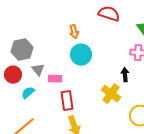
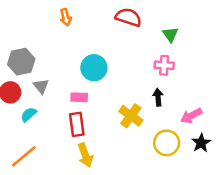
orange arrow: (74, 32) -> (66, 17), moved
black arrow: (125, 75) -> (158, 97), moved
pink rectangle: (55, 79) -> (79, 97), moved

